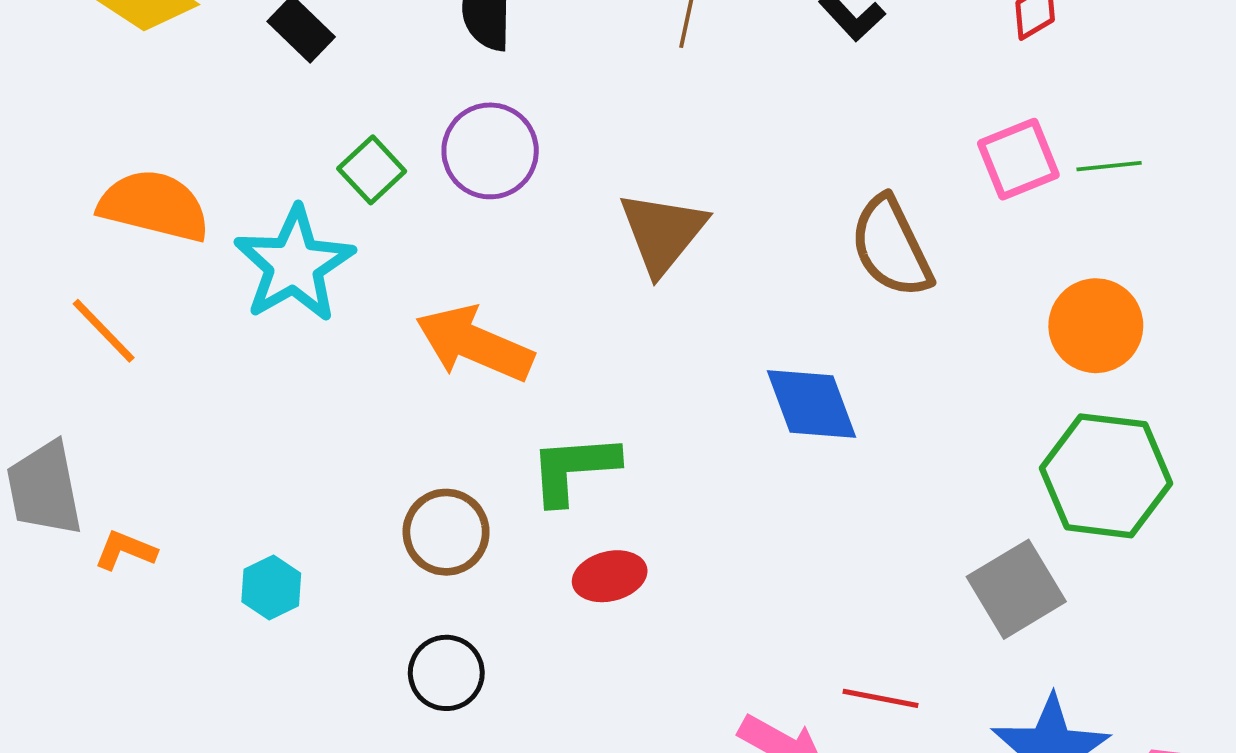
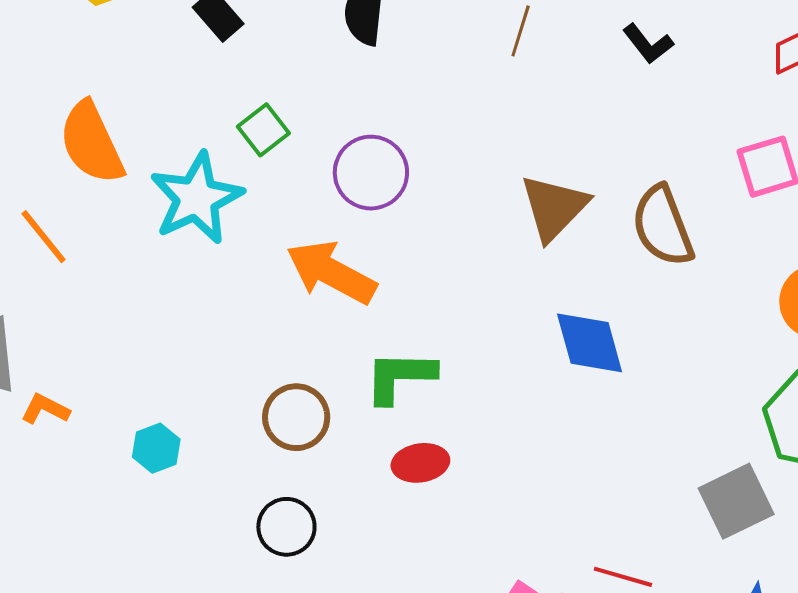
purple circle: (490, 151) -> (371, 173), moved
orange semicircle: (154, 206) -> (91, 143), turned -134
brown triangle: (663, 232) -> (554, 207), moved

